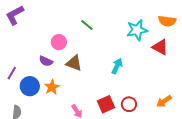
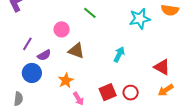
red triangle: (160, 47) -> (162, 67), moved
purple semicircle: (46, 61) -> (44, 55), moved, turned -56
purple line: (12, 73) -> (27, 44), moved
orange star: (52, 87) -> (66, 81), moved

